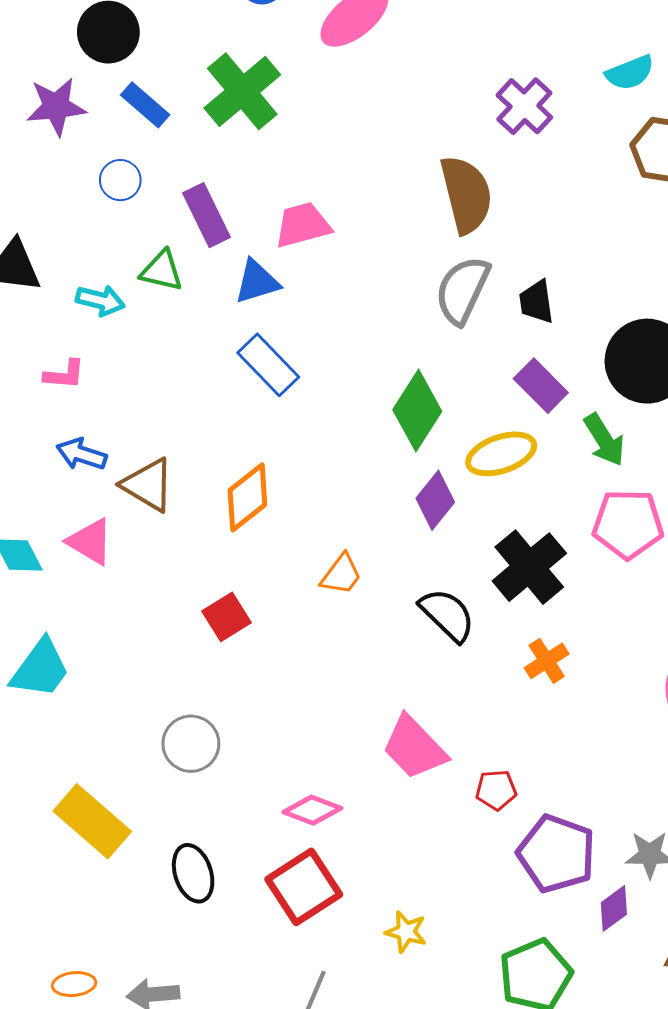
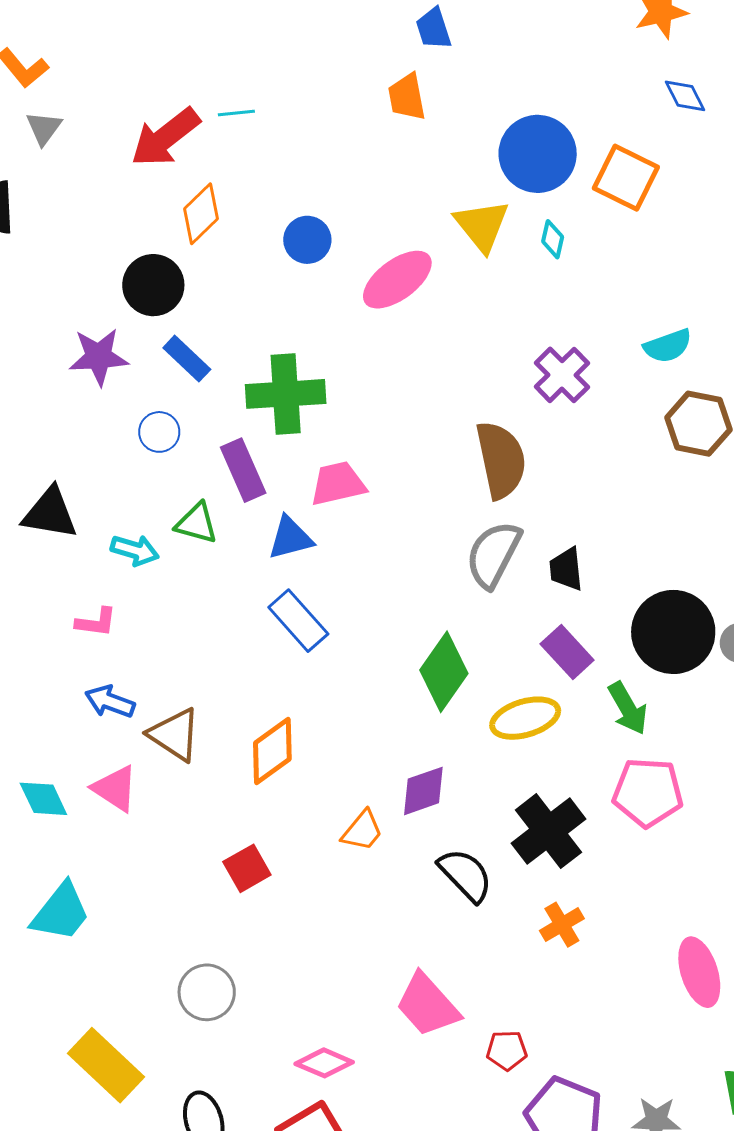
green cross: (242, 91) -> (286, 394), moved, turned 34
purple diamond: (435, 500) -> (423, 791), moved, turned 30

